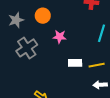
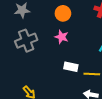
orange circle: (43, 16) -> (63, 13), moved

